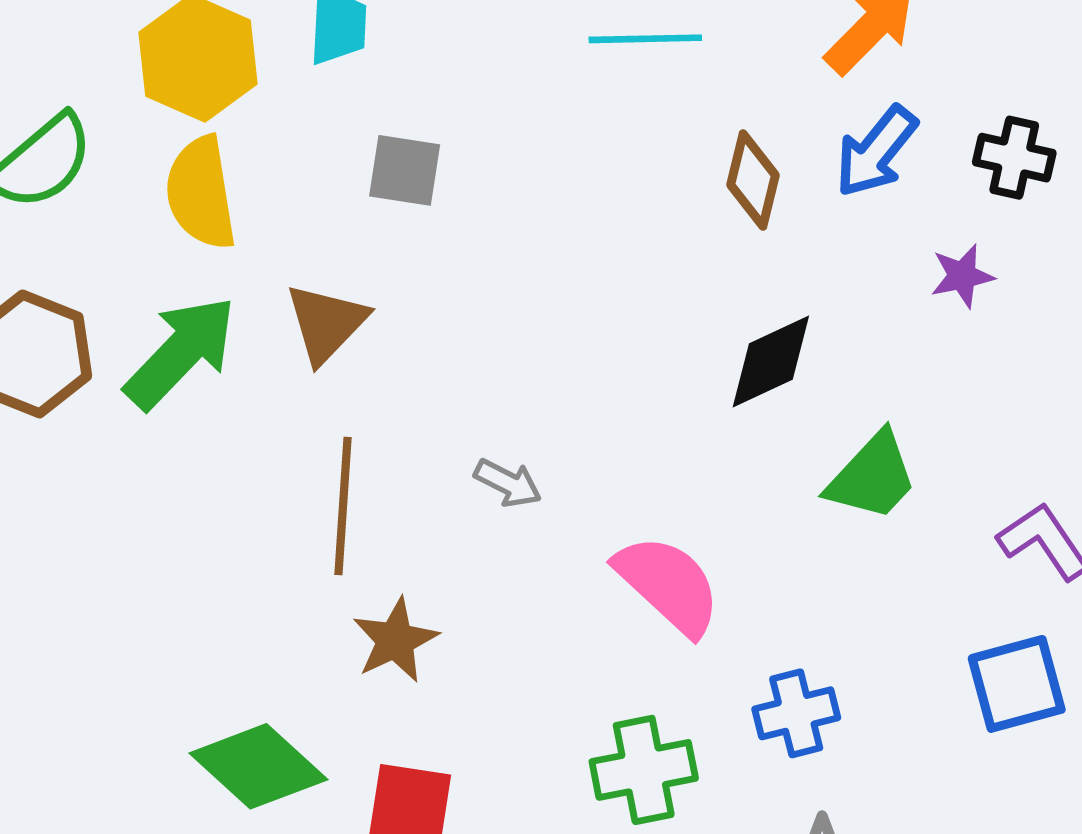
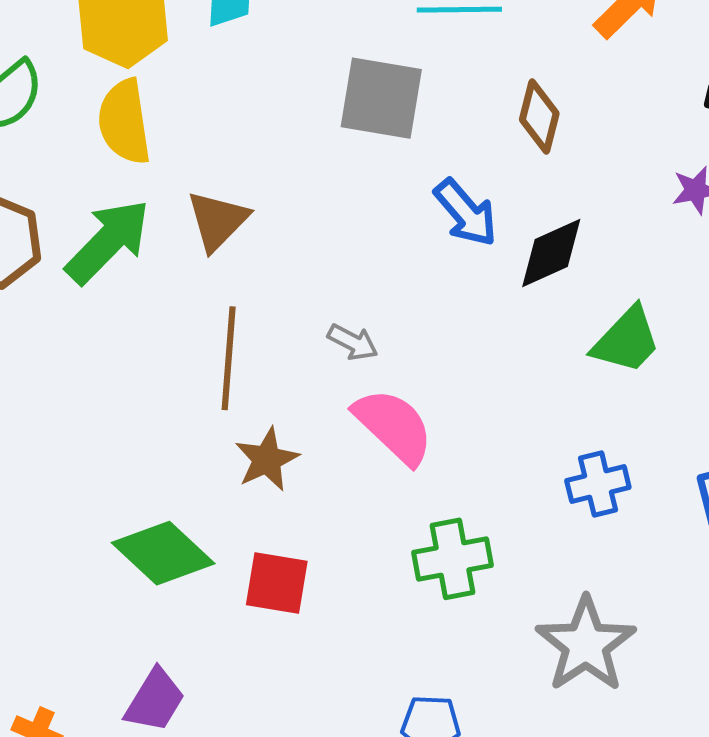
blue arrow: (876, 151) -> (466, 213), moved, turned -80
gray square: (405, 170) -> (381, 98), moved, size x1.5
pink semicircle: (668, 585) -> (394, 426), moved
blue cross: (796, 713) -> (598, 484), moved

